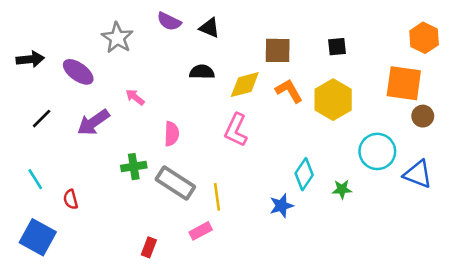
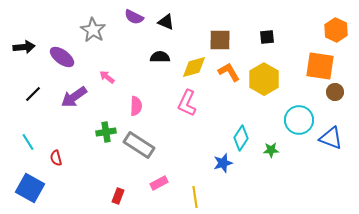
yellow line: (217, 197) -> (195, 197), moved

